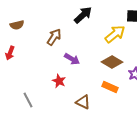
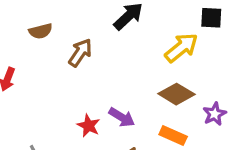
brown semicircle: (17, 25) -> (41, 31), moved
purple arrow: (72, 59) -> (122, 117), moved

